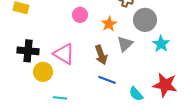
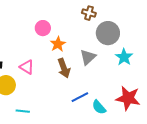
orange star: (109, 24) -> (58, 44), moved
pink triangle: (64, 54) -> (27, 67), size x0.7
blue line: (107, 80) -> (80, 97), moved, turned -48

